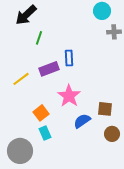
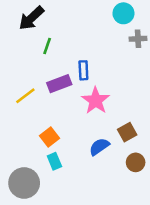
pink star: (69, 96) -> (96, 101), moved
brown square: (105, 109) -> (127, 132), turned -35

